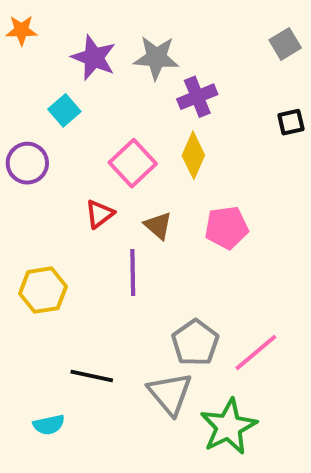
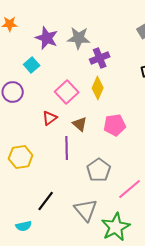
gray pentagon: (195, 343) -> (99, 170), moved
black line: (92, 376) -> (46, 201), turned -65

